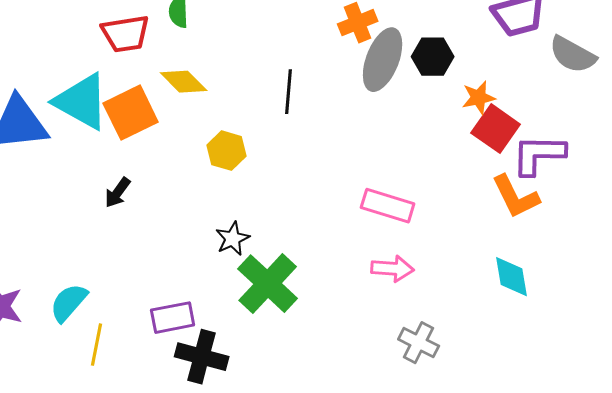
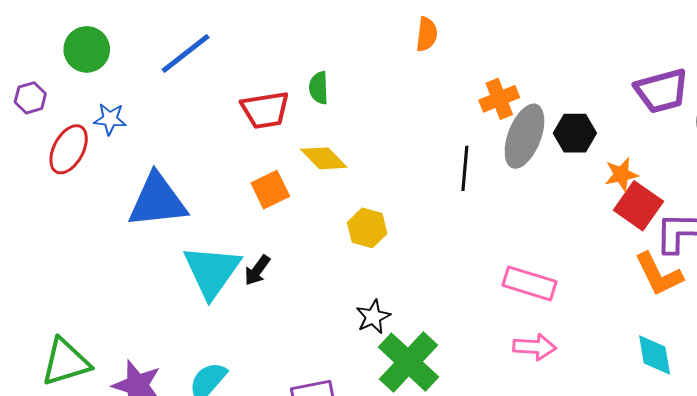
black line: (289, 92) -> (465, 168), moved
cyan triangle: (82, 102) -> (212, 271), moved, turned 36
orange square: (131, 113) -> (270, 190), size x0.7

